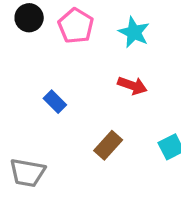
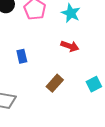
blue rectangle: (55, 102) -> (22, 56), turned 32

